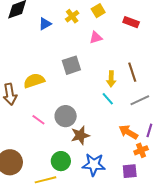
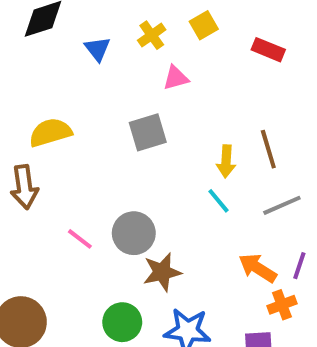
blue triangle: (45, 24) -> (97, 49), turned -40
pink triangle: (96, 38) -> (176, 78), moved
yellow semicircle: (34, 81) -> (50, 132), moved

